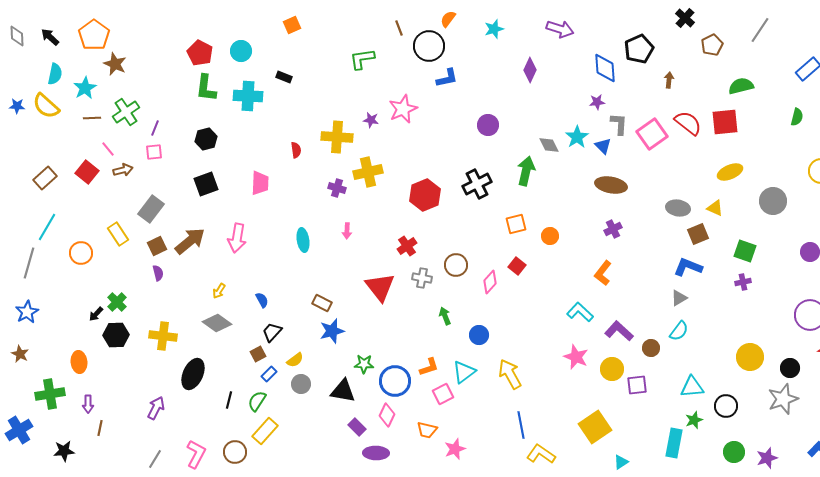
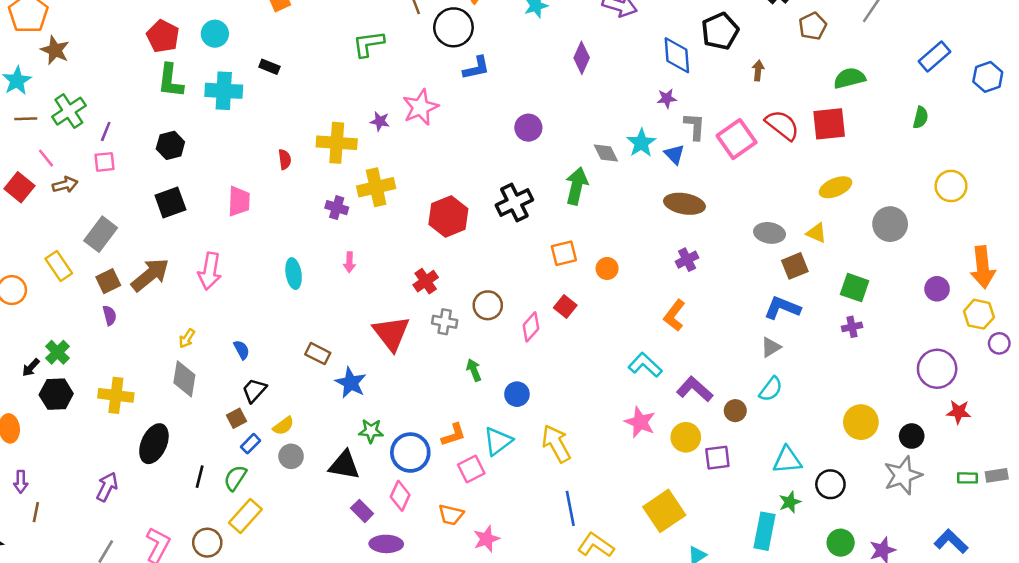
gray diamond: (217, 323) -> (184, 379), turned 64
blue star: (332, 331) -> (351, 383), moved, turned -30

